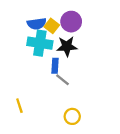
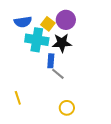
blue semicircle: (37, 24) -> (23, 22), moved

